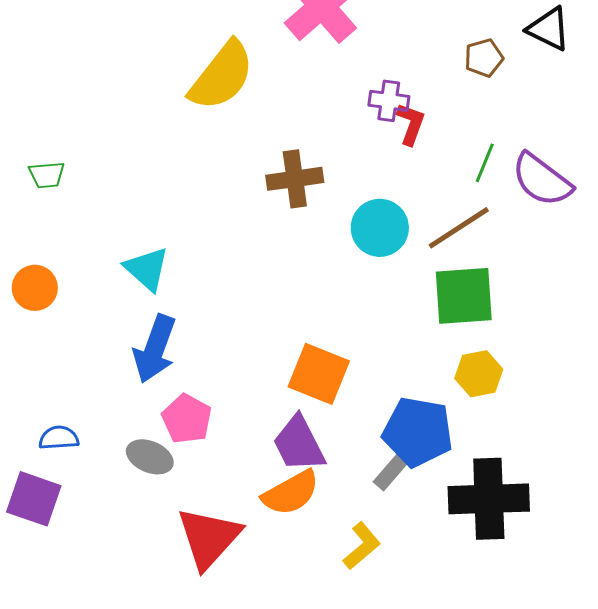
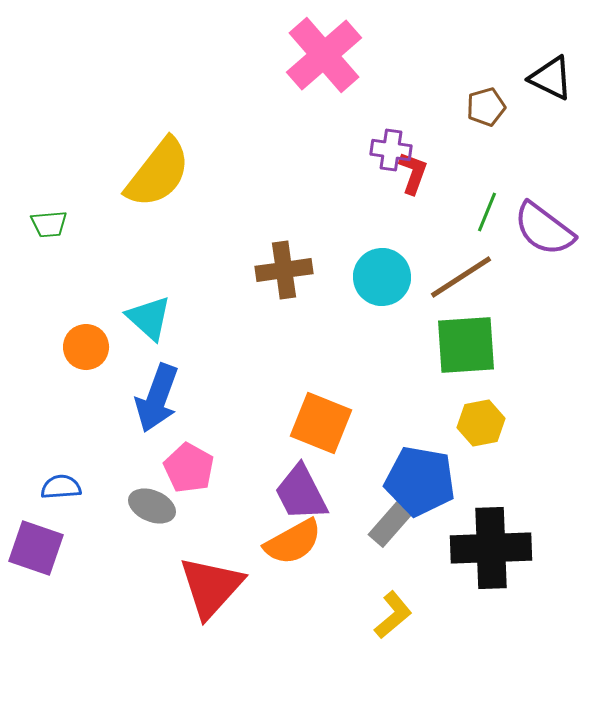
yellow semicircle: (222, 76) -> (158, 173), moved
brown cross: (295, 179) -> (284, 270), moved
orange circle: (35, 288) -> (86, 347), moved
gray rectangle: (391, 472) -> (393, 521), size x1.4
yellow L-shape: (362, 546) -> (393, 615), moved

